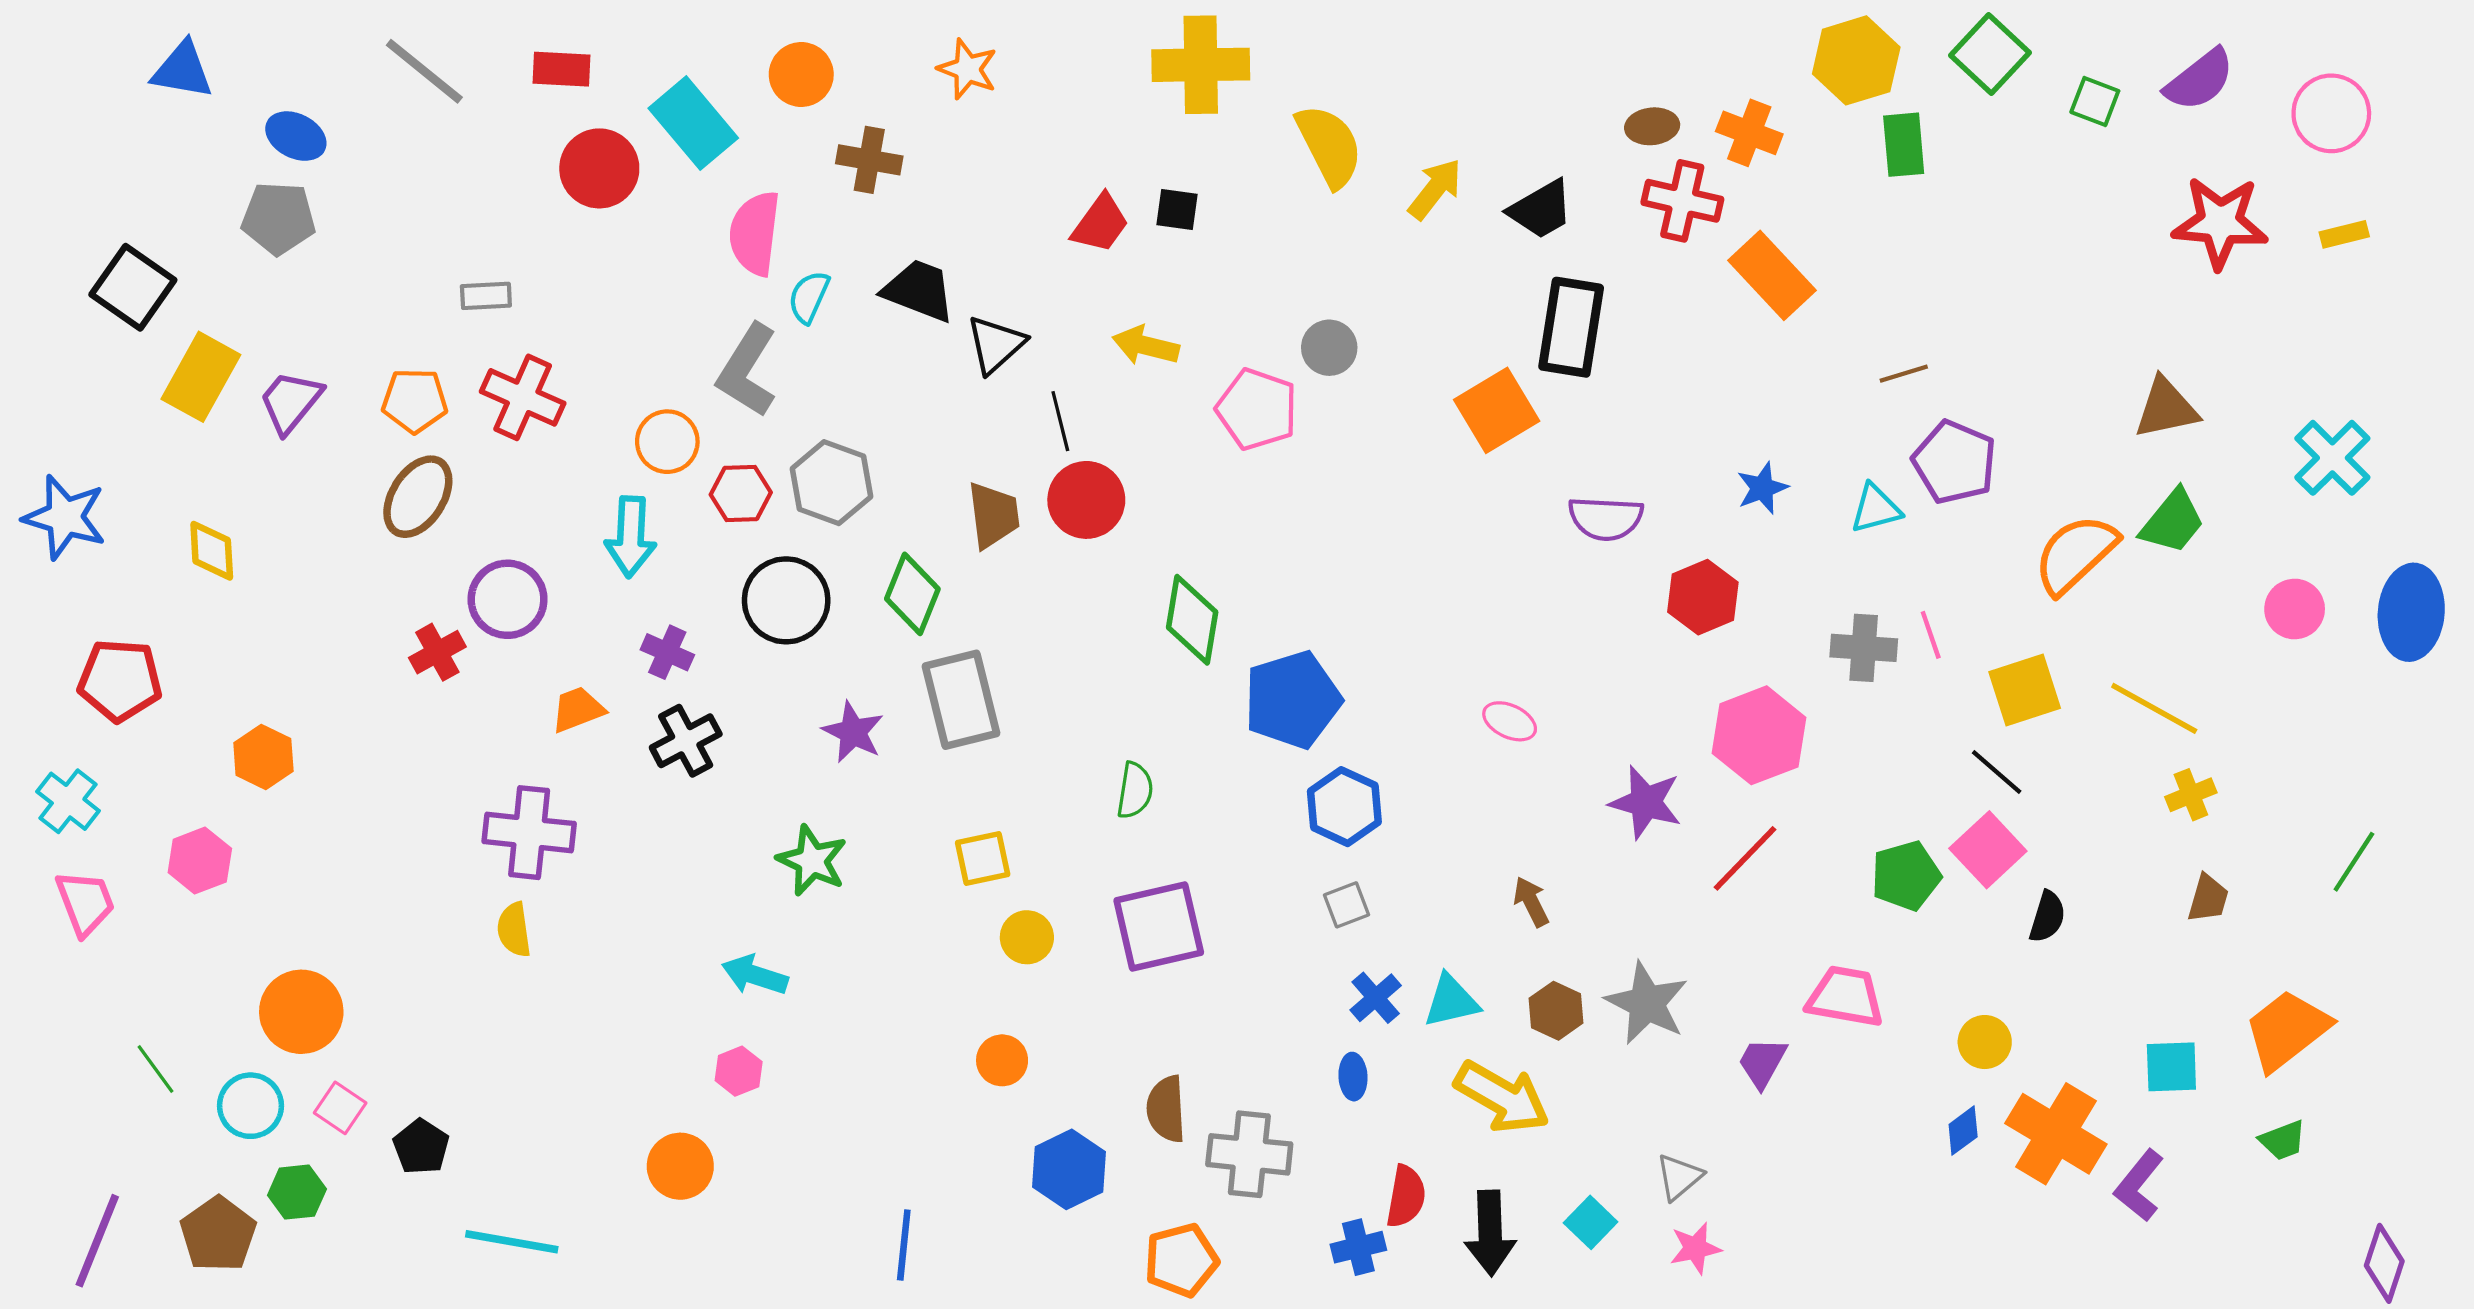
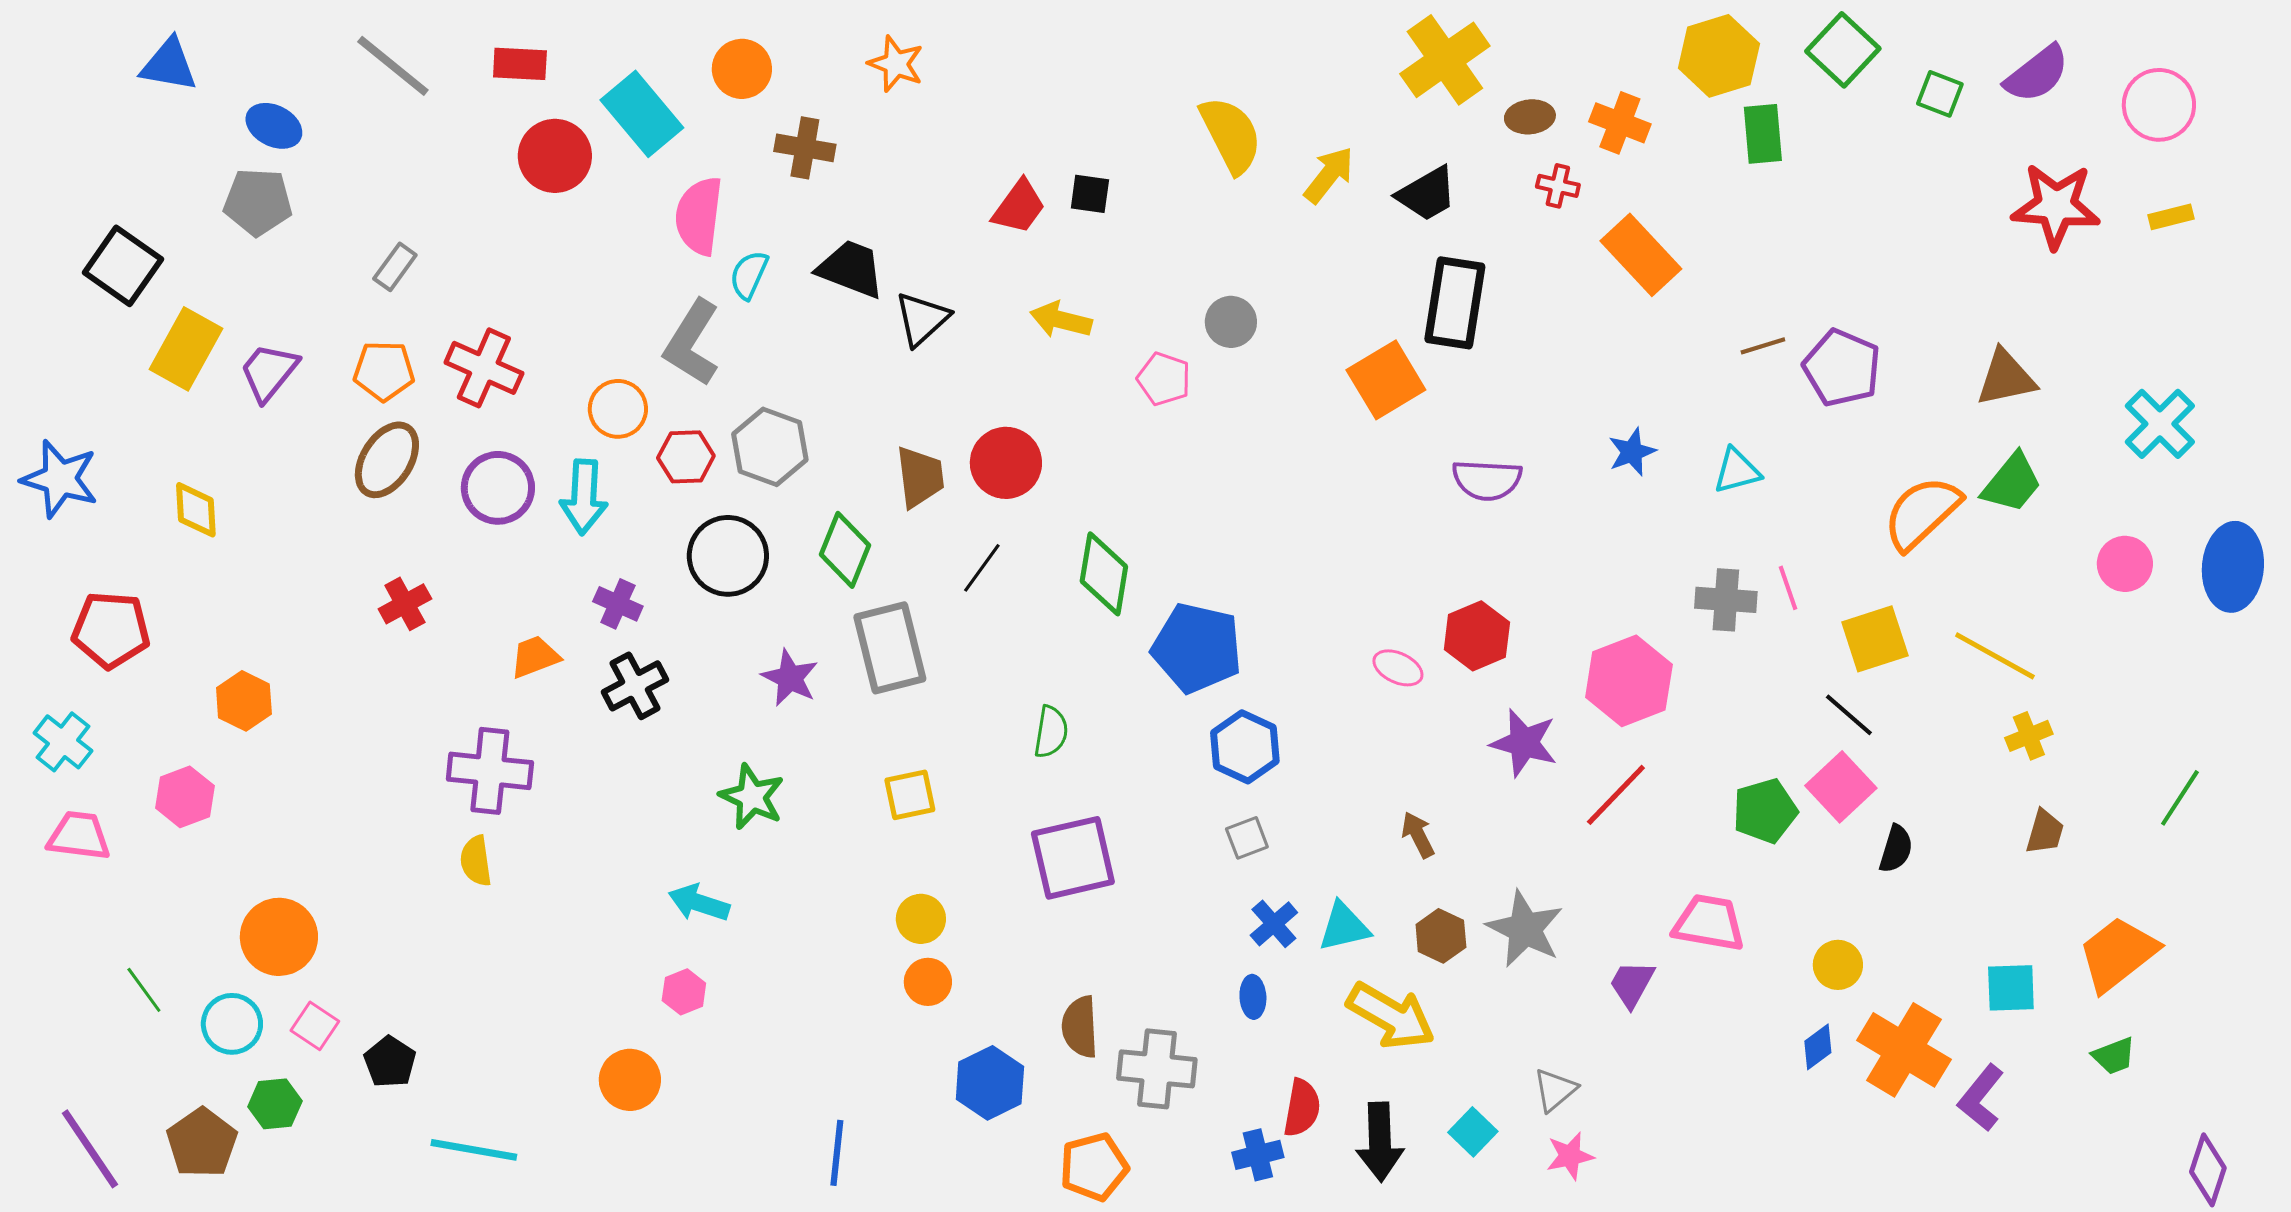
yellow cross: (1201, 65) -> (1445, 60), moved, turned -34
red cross: (1682, 201) -> (1558, 186), size x0.6
gray rectangle: (486, 296) -> (395, 267), moved, turned -51
pink pentagon: (1257, 409) -> (1164, 379), size x0.7
black line: (1060, 421) -> (982, 568), moved, turned 50
purple pentagon: (1954, 462) -> (1842, 368), moved
red hexagon: (1703, 597) -> (1477, 636), moved
purple circle: (508, 599) -> (498, 488), moved
blue pentagon: (1293, 700) -> (1197, 648), turned 30
pink trapezoid: (85, 903) -> (79, 836), turned -62
yellow circle: (1027, 937) -> (921, 919), moved
purple line: (97, 1241) -> (90, 1149), turned -56

